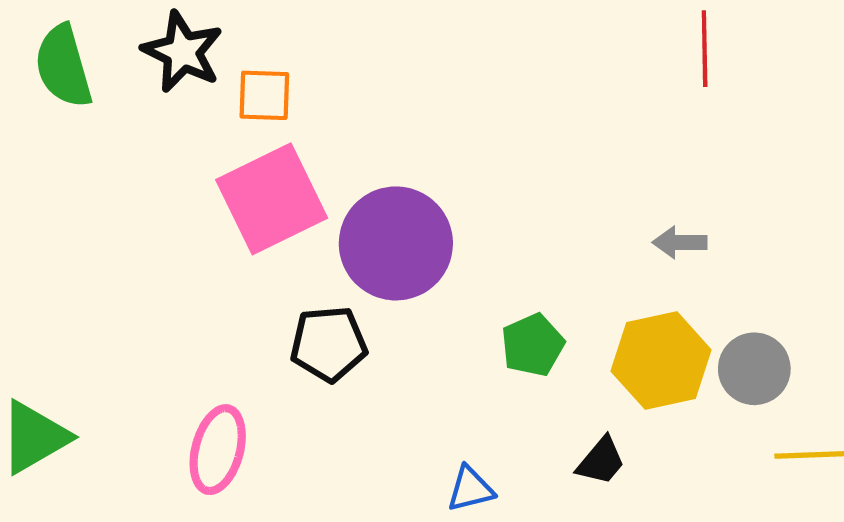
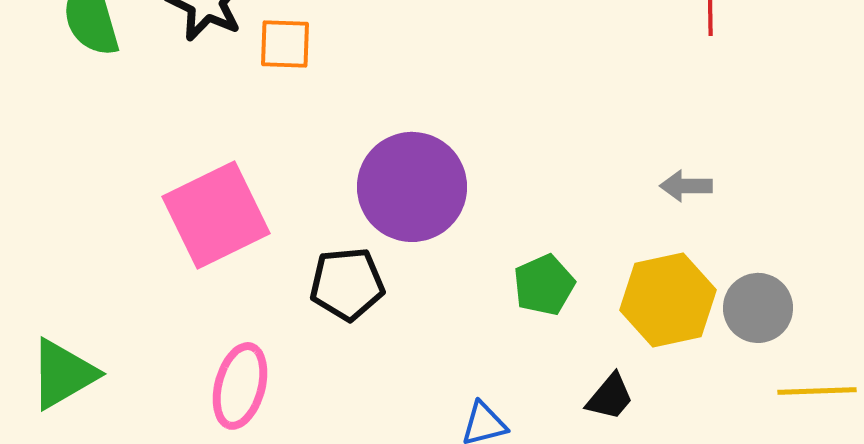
pink square: (272, 199) -> (216, 215), moved

